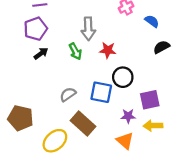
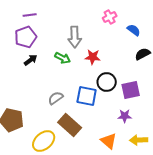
green arrow: (75, 51) -> (63, 58), turned -35
purple square: (150, 100) -> (131, 90), moved
purple star: (128, 116) -> (125, 116), moved
yellow arrow: (153, 126) -> (139, 140), moved

